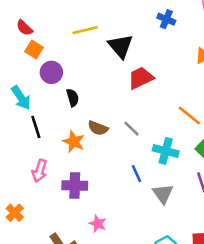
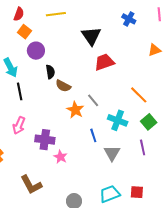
red semicircle: (24, 28) -> (19, 14), turned -120
yellow line: (85, 30) -> (56, 14), moved
brown semicircle: (98, 128) -> (63, 86), moved
orange star: (74, 142) -> (75, 110), moved
pink star: (98, 224) -> (61, 157), moved

